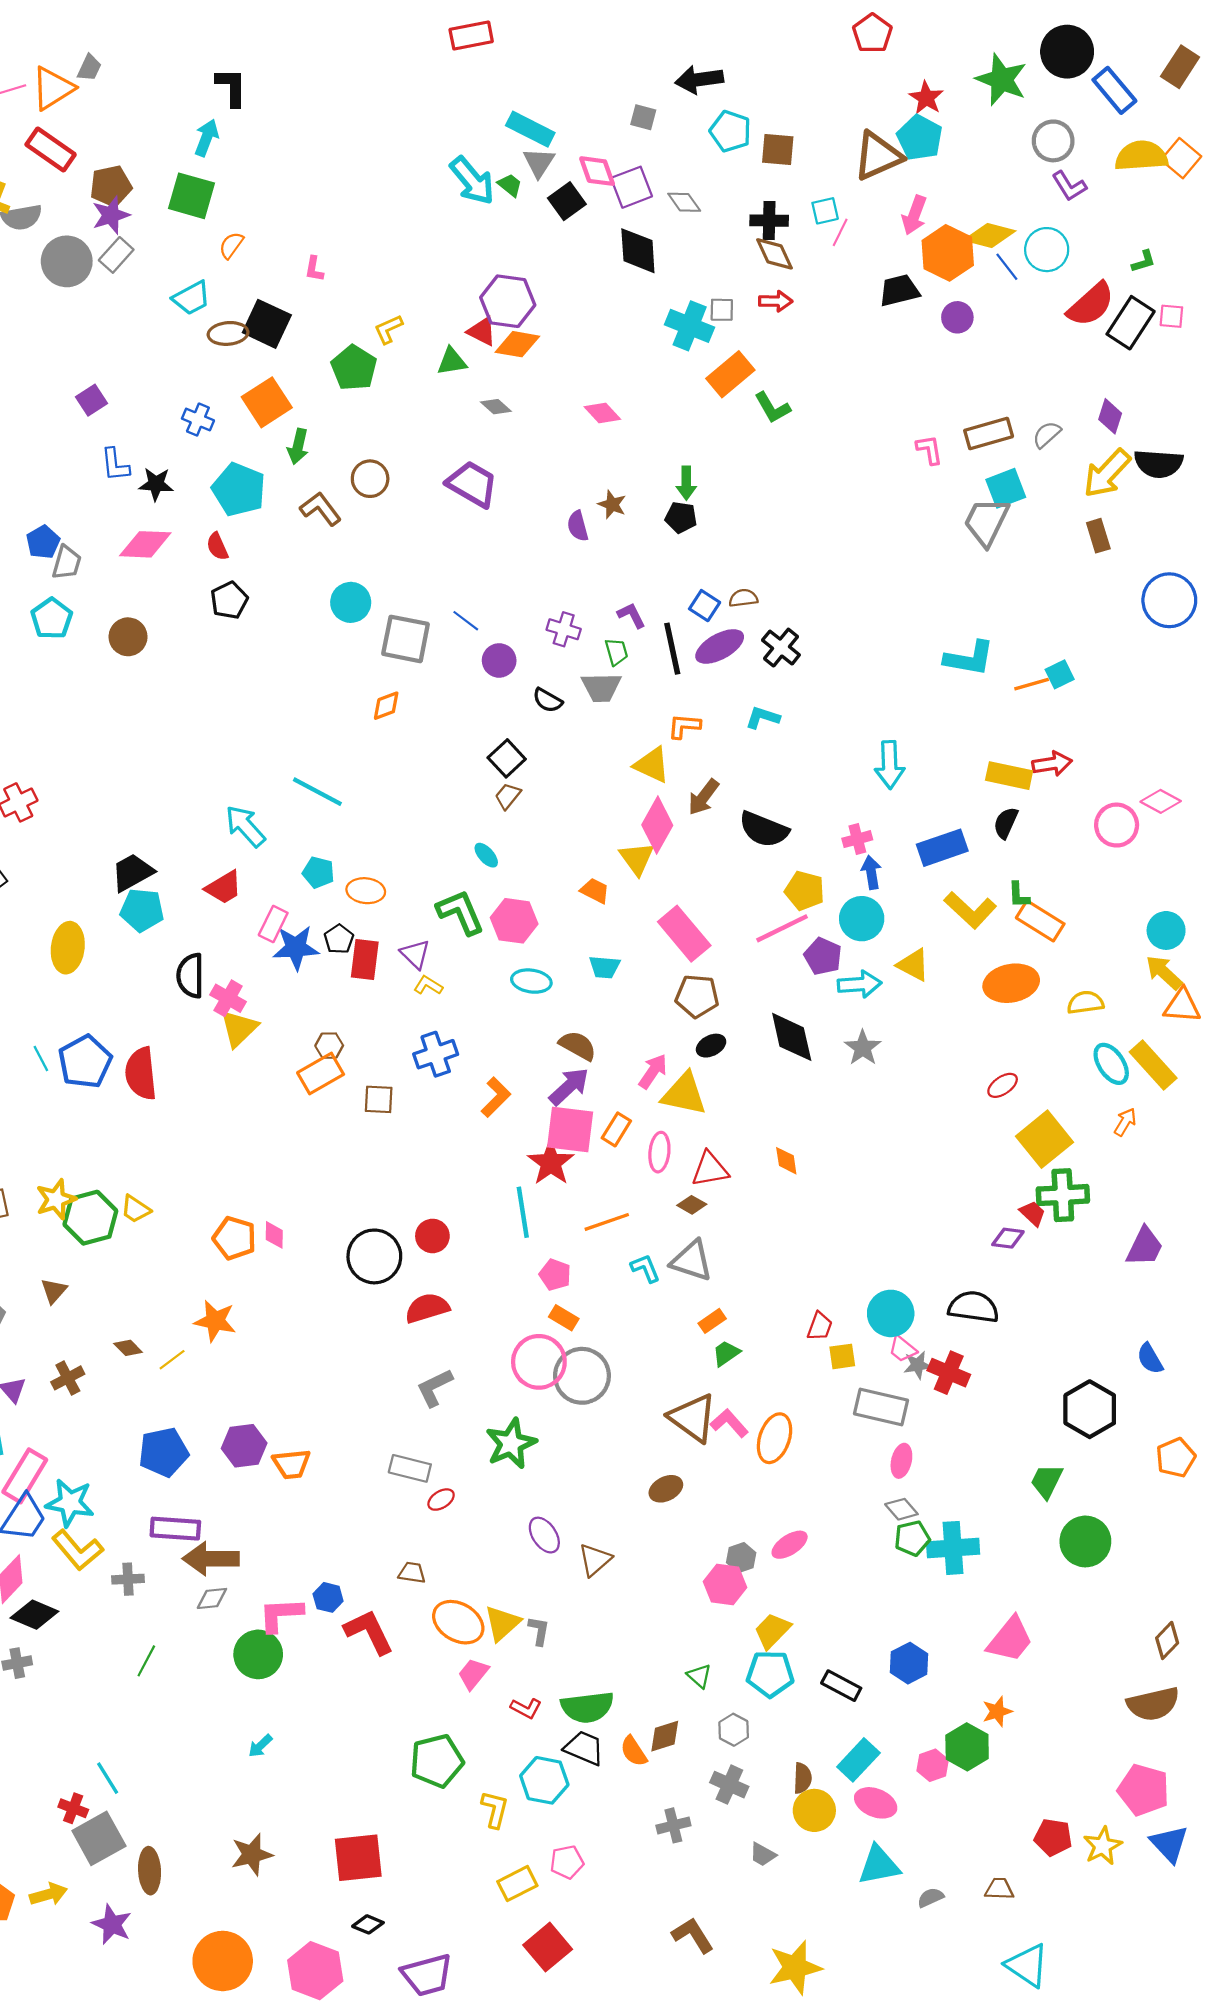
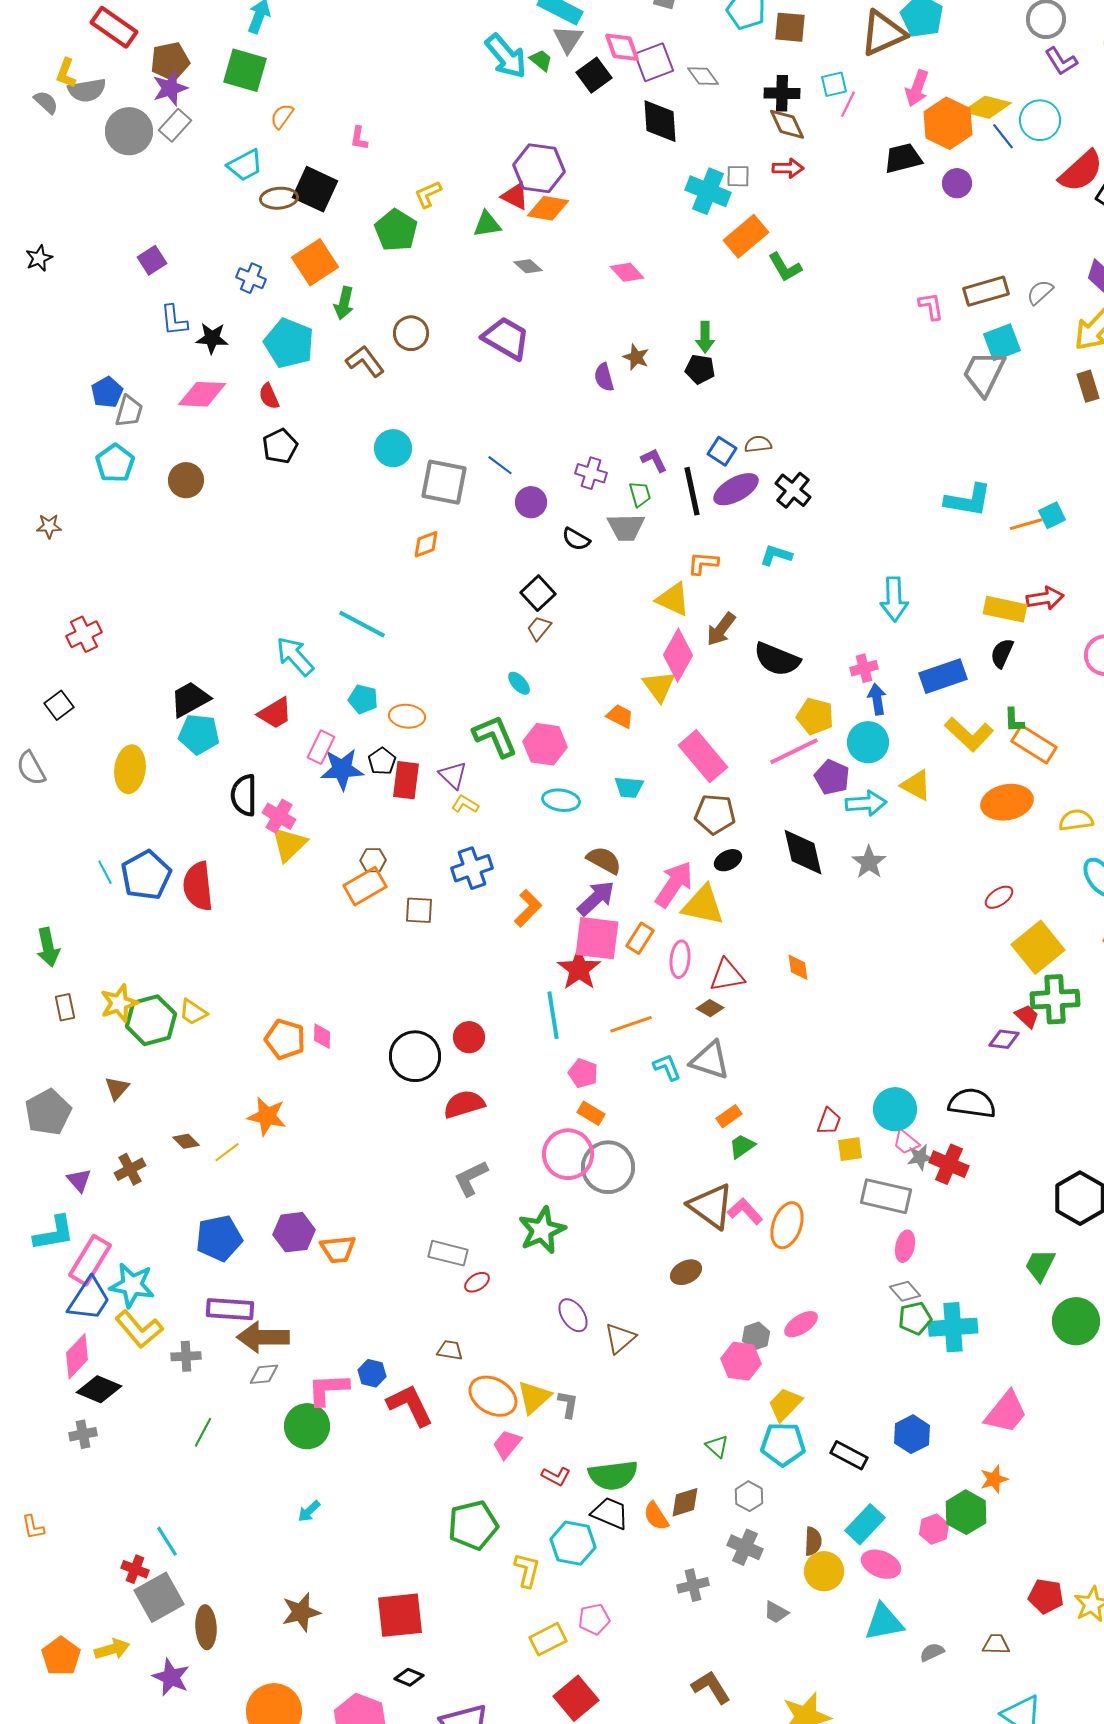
pink arrow: (653, 1071) -> (674, 884), size x1.4

